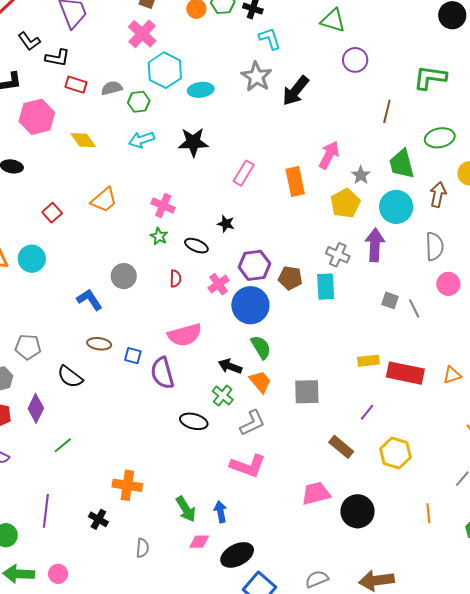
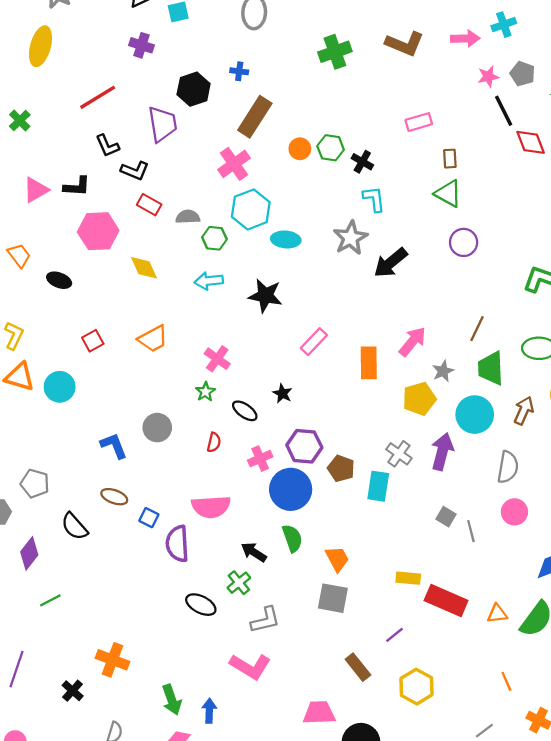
brown line: (387, 111) -> (477, 329), moved
orange trapezoid: (260, 382) -> (337, 559), moved

